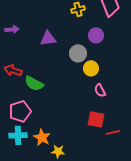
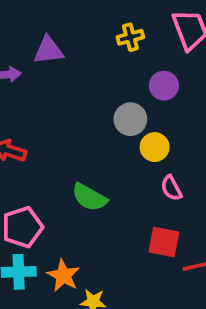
purple triangle: (48, 38) -> (48, 50), moved
green semicircle: (34, 83) -> (89, 197), moved

